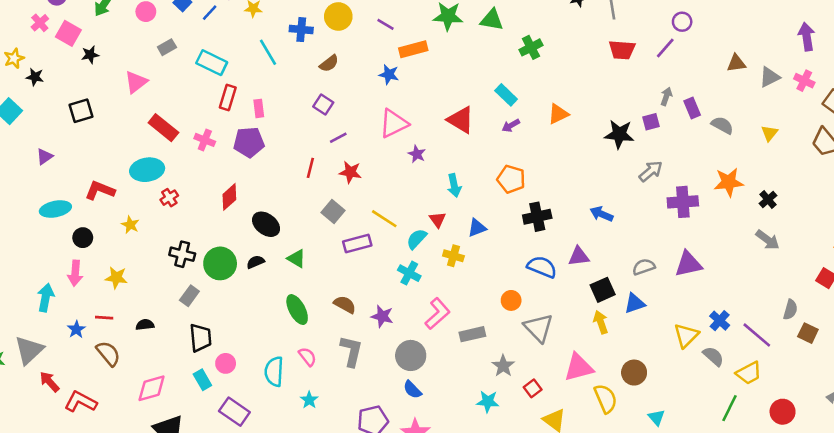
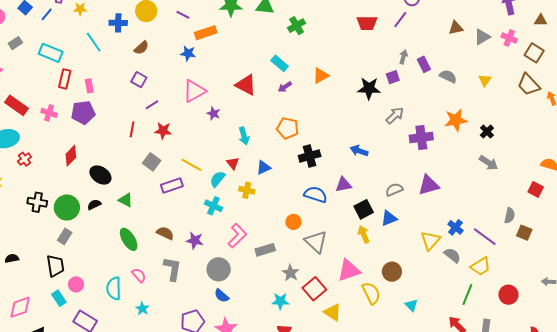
gray rectangle: (189, 296) -> (65, 236), moved
red square: (533, 388) -> (314, 289), size x1.6

